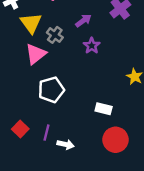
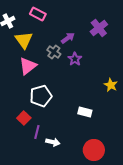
gray cross: (55, 35) -> (54, 52), moved
red square: (20, 129) -> (24, 118), moved
red circle: (116, 140) -> (94, 150), moved

